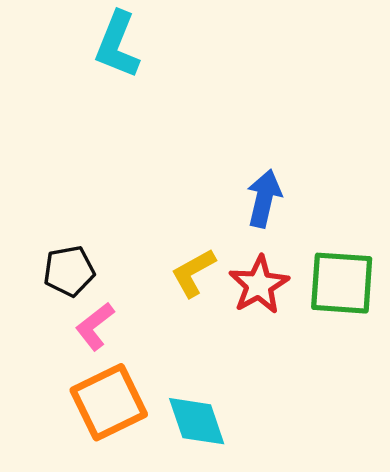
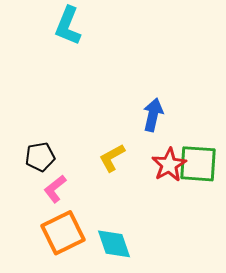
red star: (259, 285) -> (169, 165), moved

